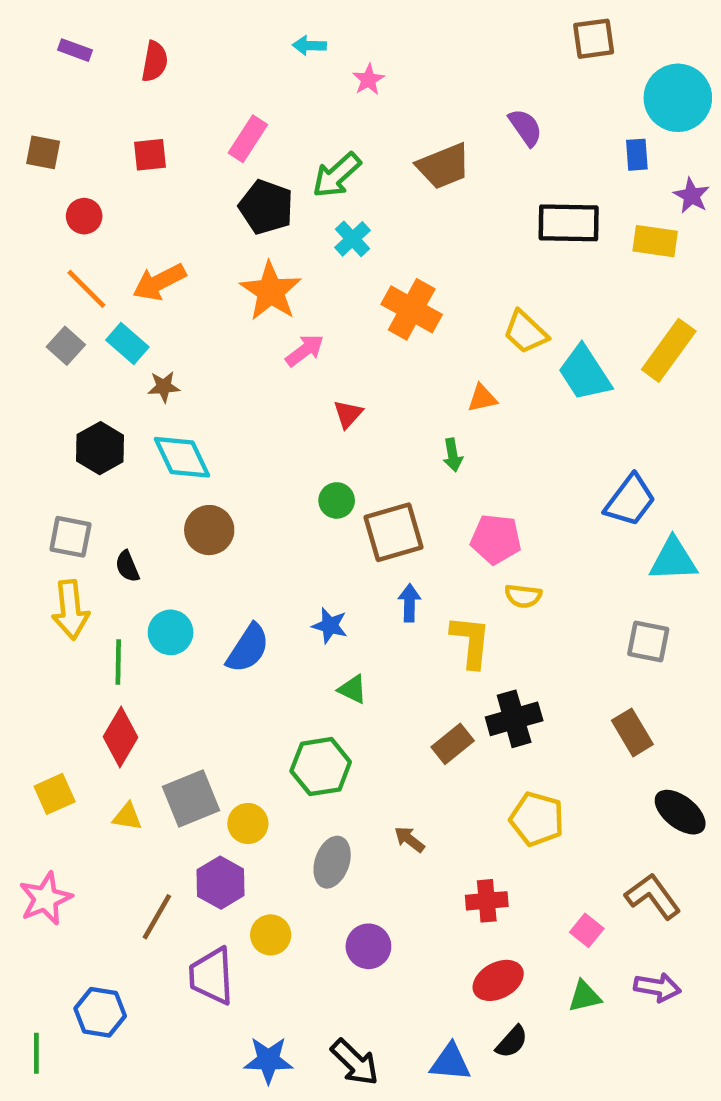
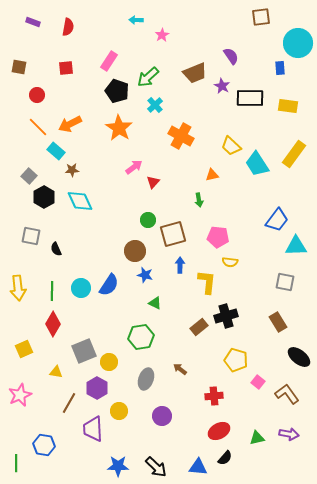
purple star: (691, 196) -> (222, 86), moved
gray square: (66, 346) -> (29, 176), moved
pink arrow: (305, 350) -> (134, 167), moved
brown circle: (209, 530) -> (135, 251), moved
yellow arrow: (70, 610) -> (18, 288), moved
cyan circle: (171, 632) -> (81, 288), moved
yellow triangle: (127, 817) -> (56, 372), moved
pink square: (587, 930) -> (258, 382), moved

